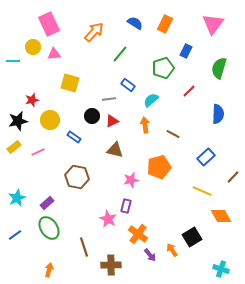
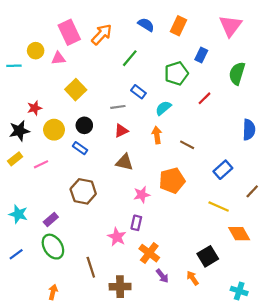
pink rectangle: (49, 24) -> (69, 32), moved
yellow square: (70, 83) -> (76, 90), turned 30
blue semicircle: (218, 114) -> (249, 130), moved
black circle: (92, 116) -> (84, 125), moved
cyan star: (17, 198) -> (18, 214), turned -30
orange arrow: (172, 250) -> (193, 278), moved

